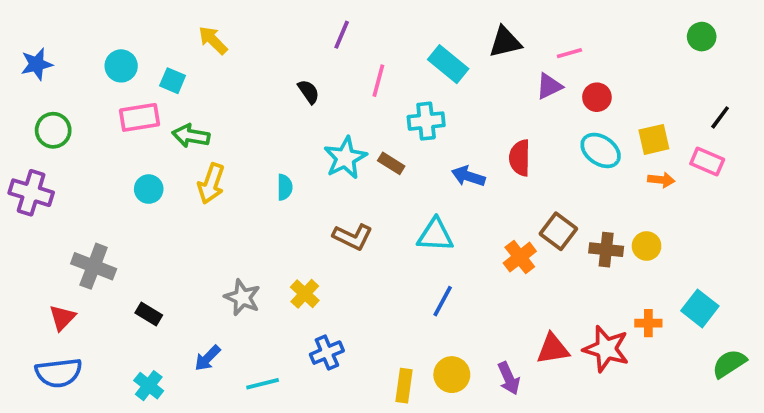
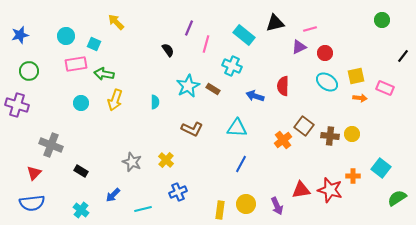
purple line: (342, 35) -> (189, 28), moved
black line: (720, 117) -> (403, 56), moved
cyan cross: (426, 121) -> (232, 66), turned 30

